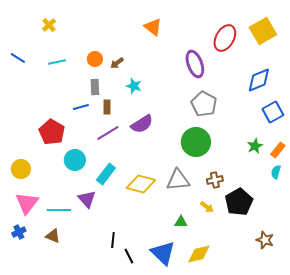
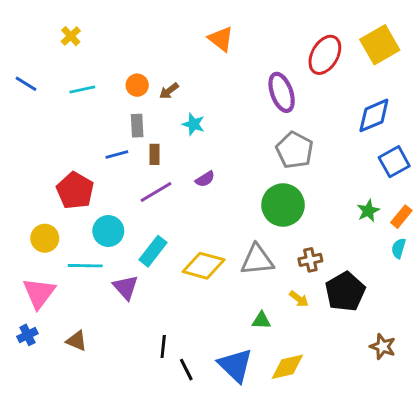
purple semicircle: (142, 124) -> (205, 179), size x0.6
yellow circle: (21, 169) -> (45, 238), moved
cyan line: (59, 210) -> (85, 266), moved

